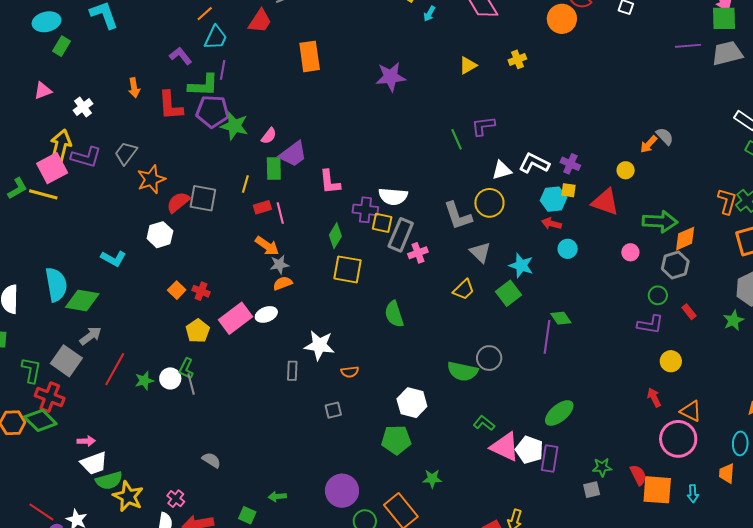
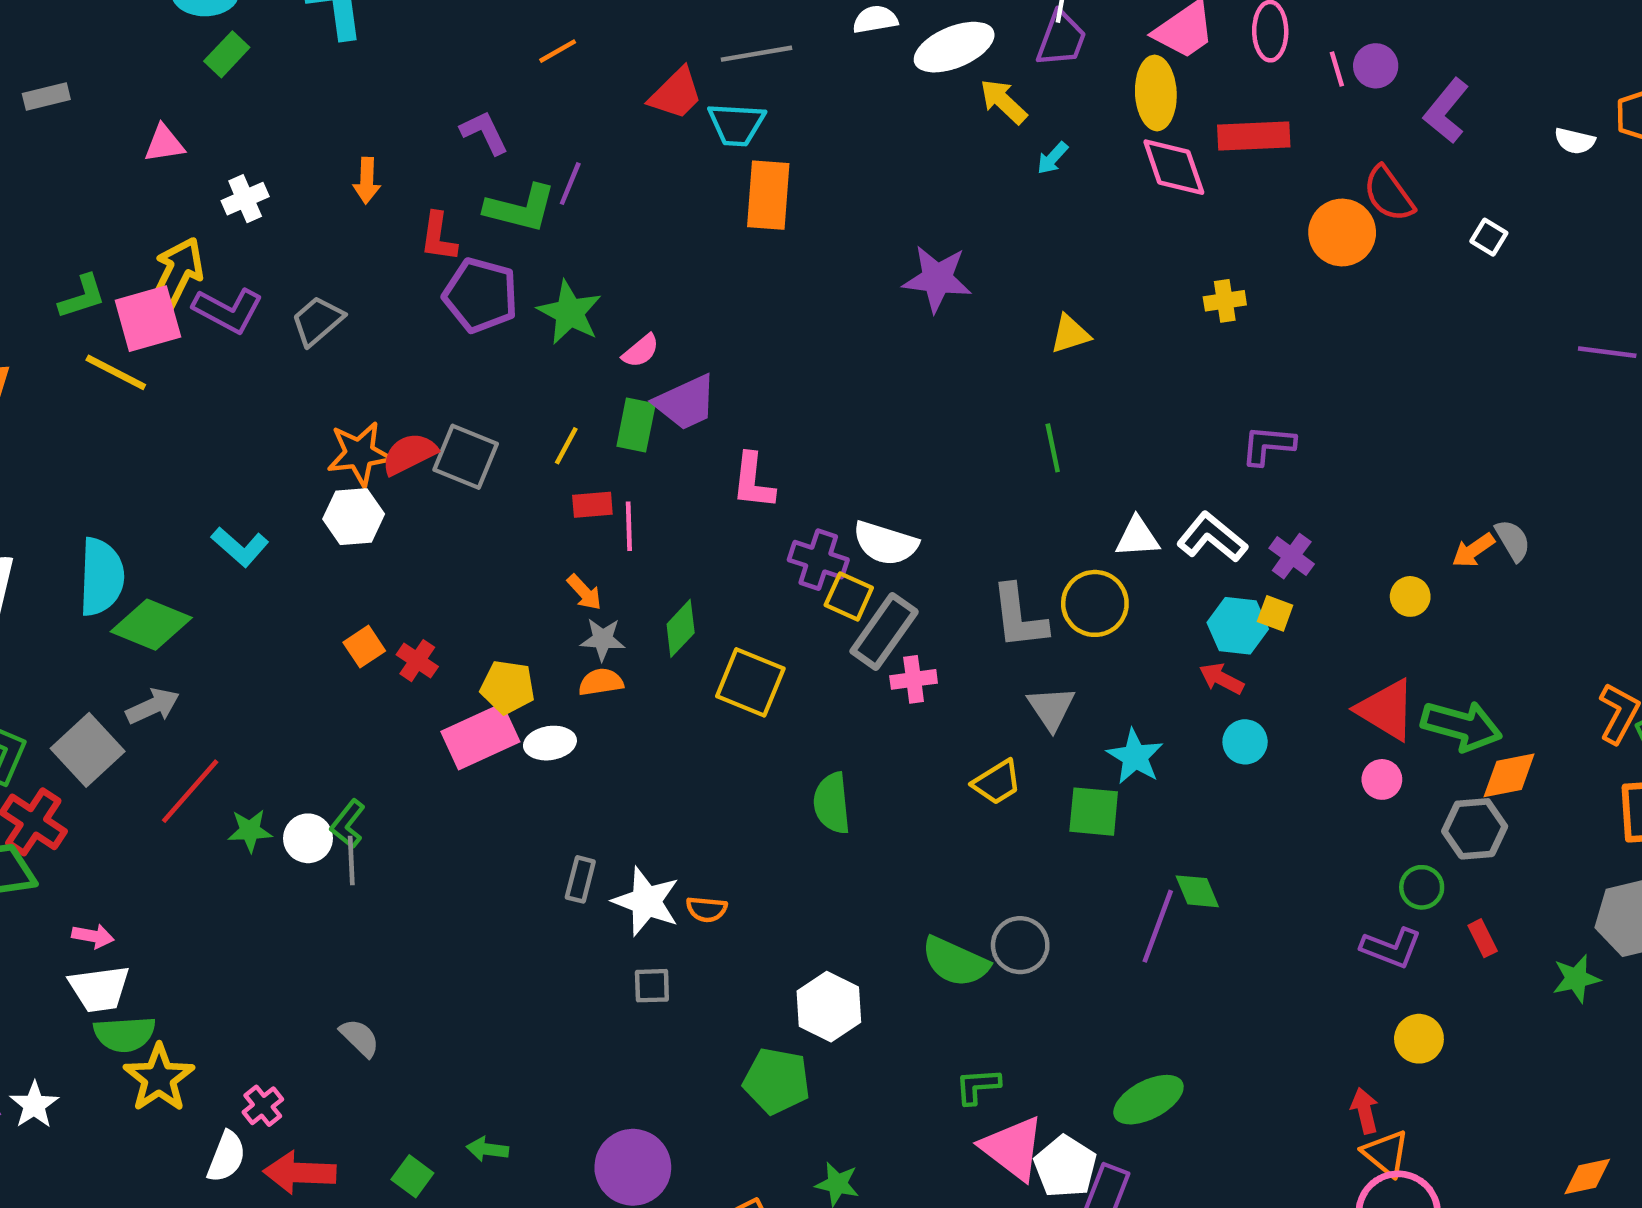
cyan trapezoid: (216, 38) -> (736, 124), moved, turned 56
yellow triangle: (468, 65) -> (1070, 334), moved
red L-shape: (170, 105) -> (438, 237), size x0.7
purple pentagon: (212, 111) -> (481, 295), moved
purple L-shape: (483, 126) -> (1268, 445), moved
orange star: (151, 179) -> (359, 454), moved
green L-shape: (17, 188) -> (82, 297), moved
red triangle: (605, 202) -> (1386, 710), moved
green diamond: (335, 236) -> (681, 628), moved
orange arrow: (267, 246) -> (584, 592), size x0.7
green square: (508, 293) -> (1094, 812), turned 30
yellow pentagon: (198, 331) -> (508, 687), moved, turned 30
white star: (319, 345) -> (646, 901), moved
orange triangle: (691, 411) -> (1386, 1153), moved
green L-shape: (484, 423) -> (978, 1086), turned -55

